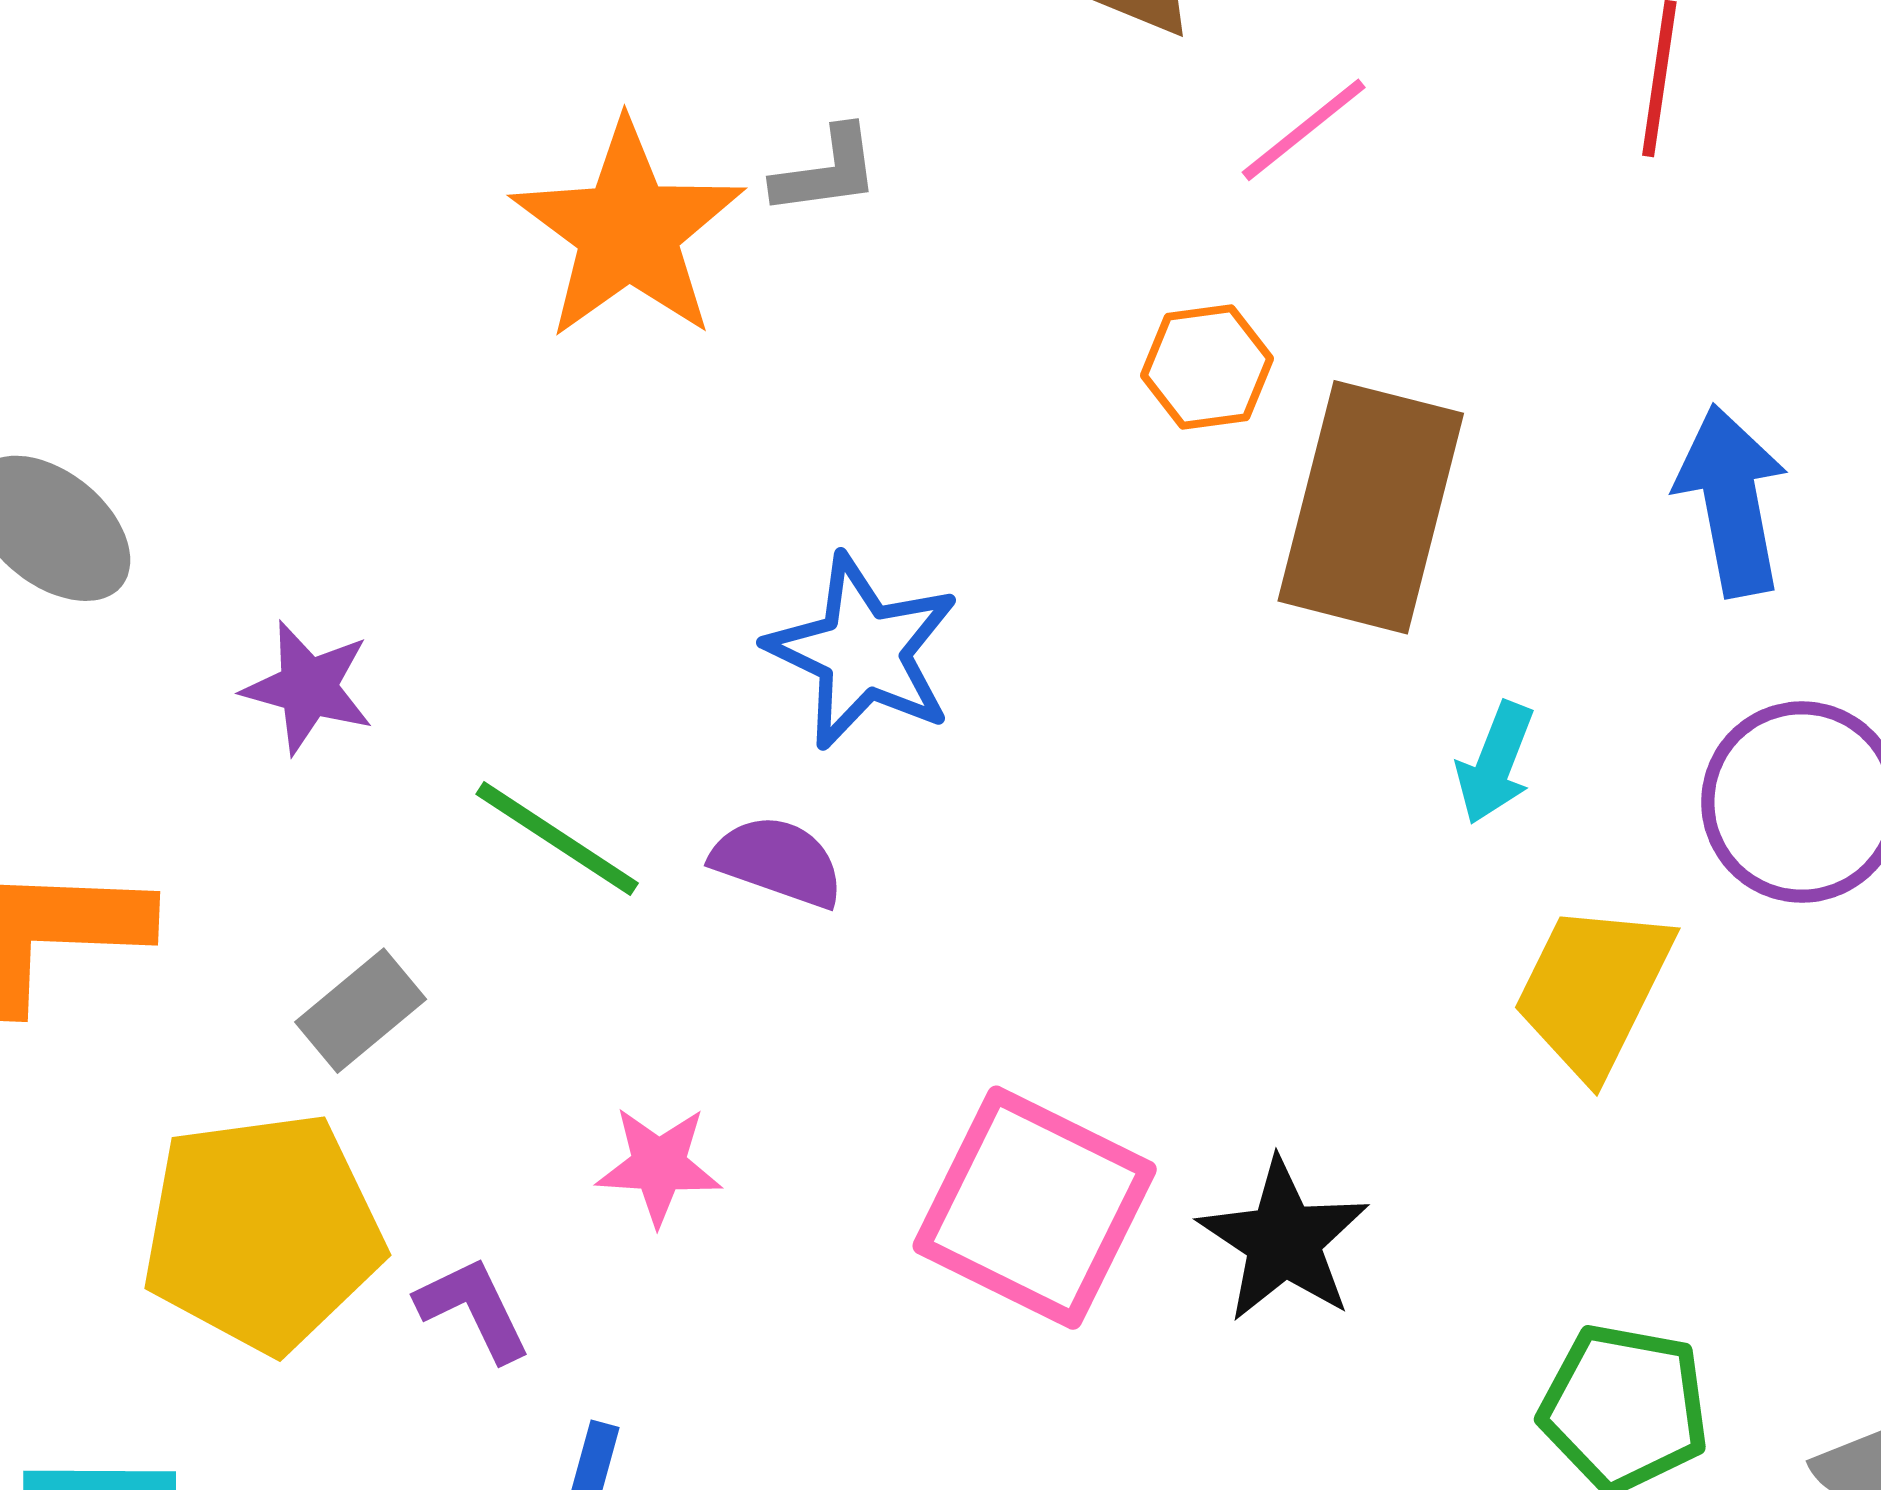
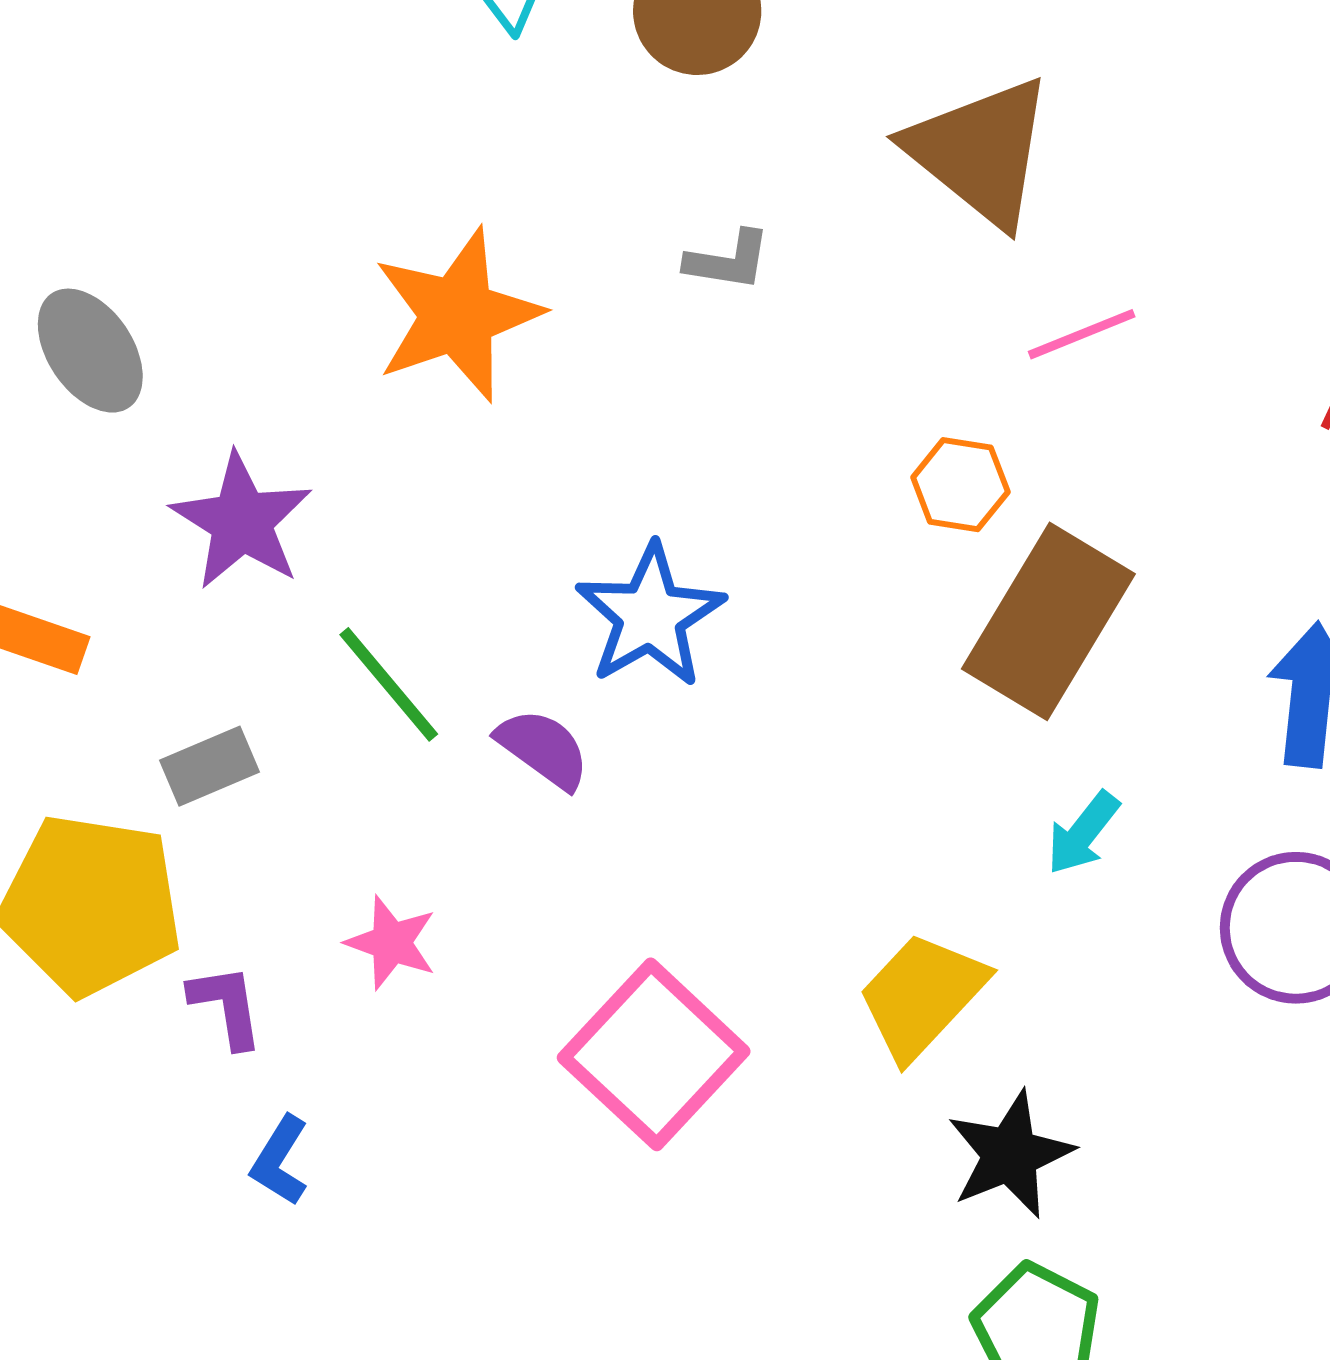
orange star: (628, 231) -> (457, 315), moved
purple star: (308, 687) -> (242, 521), size x1.4
yellow trapezoid: (1593, 990) -> (922, 996), moved
black star: (1284, 1240) -> (1010, 1155), moved

